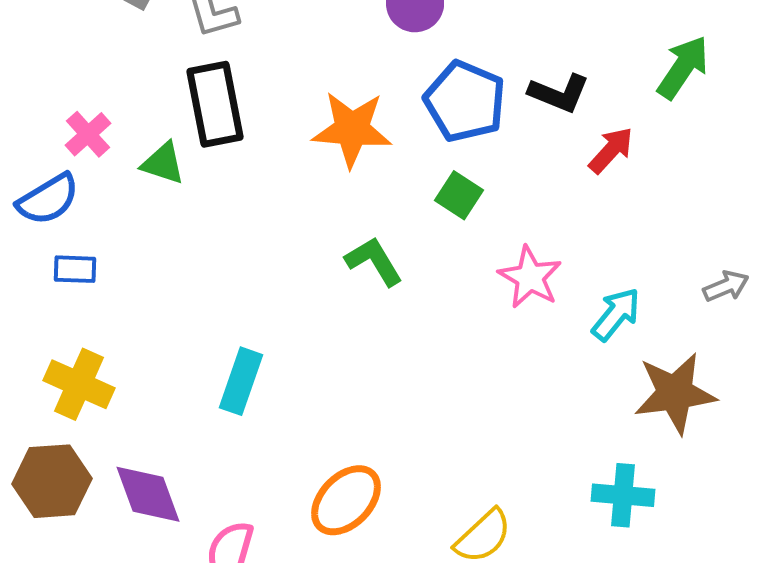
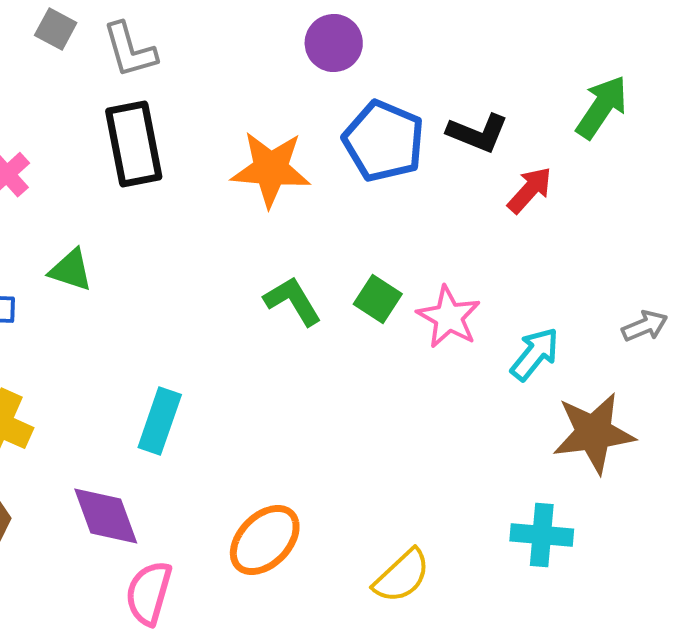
green triangle: (163, 163) -> (71, 270), moved
green square: (459, 195) -> (378, 299), moved
purple diamond: (148, 494) -> (106, 516), moved

